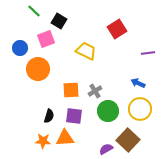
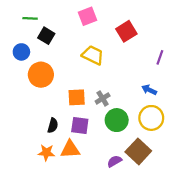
green line: (34, 11) -> (30, 18), moved, turned -40
black square: (59, 21) -> (46, 36), moved
pink square: (46, 39) -> (87, 16), moved
purple line: (148, 53) -> (160, 57), turned -64

